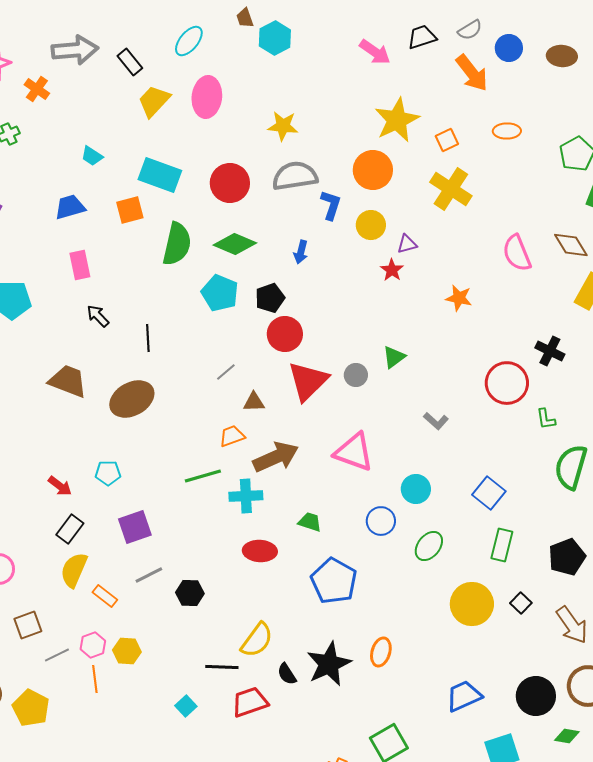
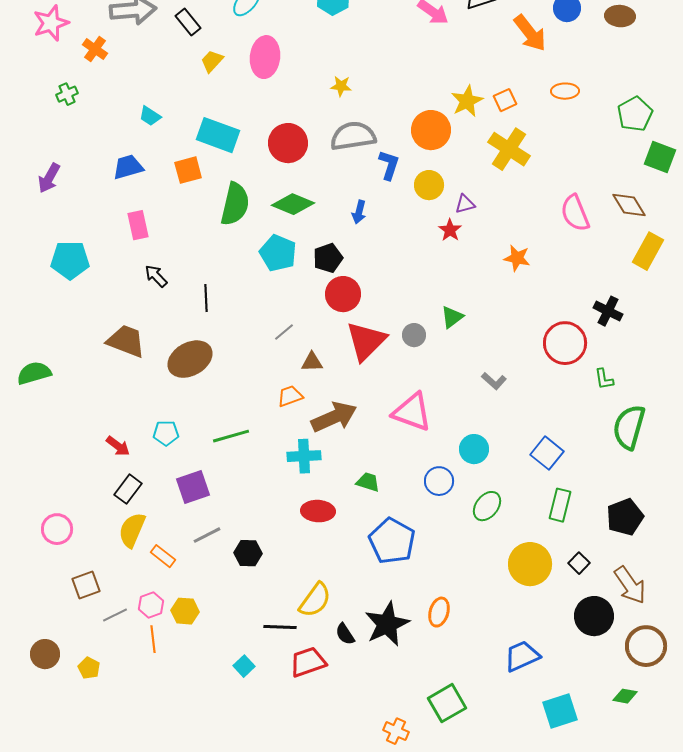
yellow trapezoid: (154, 101) -> (212, 61), size x0.7
yellow star: (397, 120) -> (467, 101), moved, size x0.7
yellow star: (283, 126) -> (341, 86), size x0.7
green line: (203, 476) -> (231, 436), moved
black circle: (536, 696) -> (594, 616), moved
yellow pentagon: (31, 708) -> (89, 668), size x0.6

